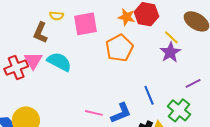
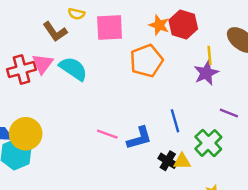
brown L-shape: (40, 33) -> (55, 32), turned -65
yellow line: (171, 37) -> (209, 55), turned 35
purple line: (193, 83) -> (229, 113), turned 42

